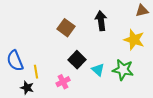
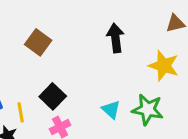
brown square: (66, 28) -> (38, 42), moved
black square: (77, 60) -> (53, 96), moved

